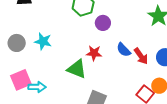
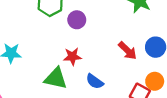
blue semicircle: (124, 50) -> (95, 81), moved

